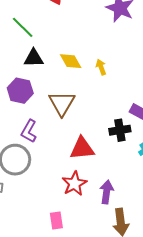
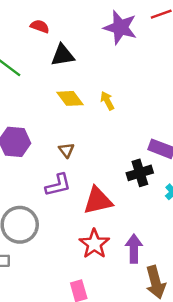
black triangle: (34, 58) -> (63, 55), moved
brown triangle: (62, 103) -> (66, 150), size x0.5
purple L-shape: (29, 131) -> (58, 185), moved, turned -125

